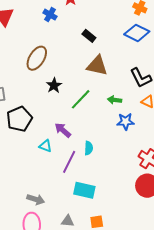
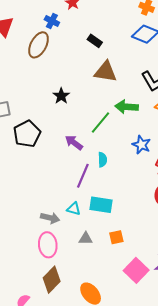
brown ellipse: (37, 58) -> (39, 45), moved
green line: (81, 99) -> (101, 122), moved
green arrow: (115, 100) -> (127, 107), size x1.5
blue star: (126, 121) -> (141, 145), moved, turned 30
cyan triangle: (45, 146) -> (74, 209), moved

